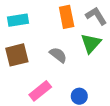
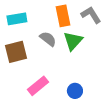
green triangle: (91, 43) -> (73, 41), moved
gray semicircle: (58, 55) -> (48, 39), moved

